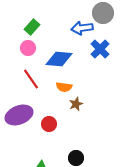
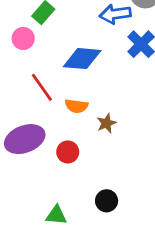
pink circle: (28, 48) -> (23, 38), moved
orange semicircle: (64, 87) -> (76, 106), moved

